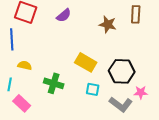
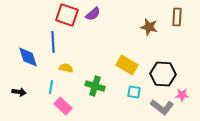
purple semicircle: (64, 15) -> (93, 14), moved

